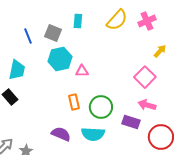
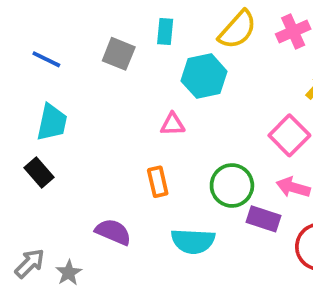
blue line: (28, 36) -> (46, 59), moved, turned -42
cyan hexagon: (60, 59) -> (204, 76), moved
green circle: (101, 107) -> (232, 185), moved
purple semicircle: (61, 134) -> (113, 232), moved

